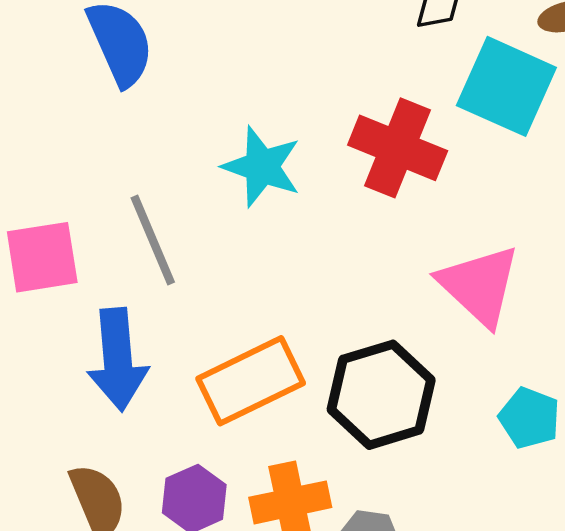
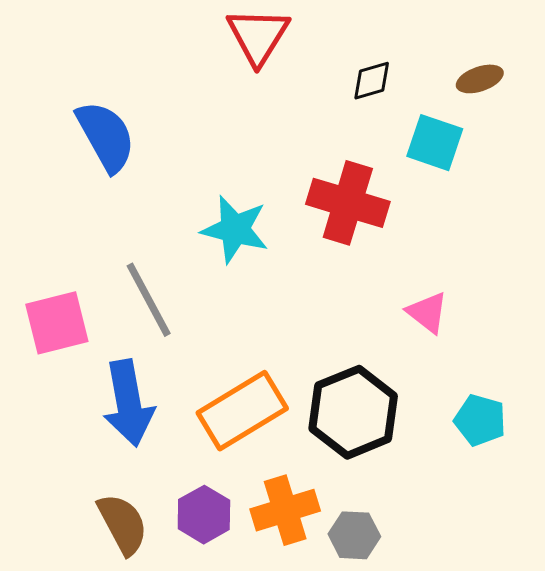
cyan square: (506, 86) -> (435, 143), size x0.7
pink triangle: (479, 285) -> (427, 312), size x0.6

